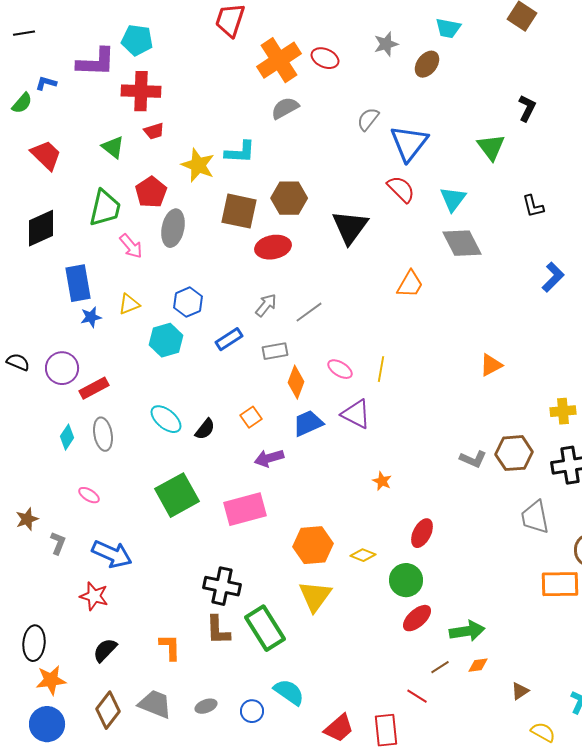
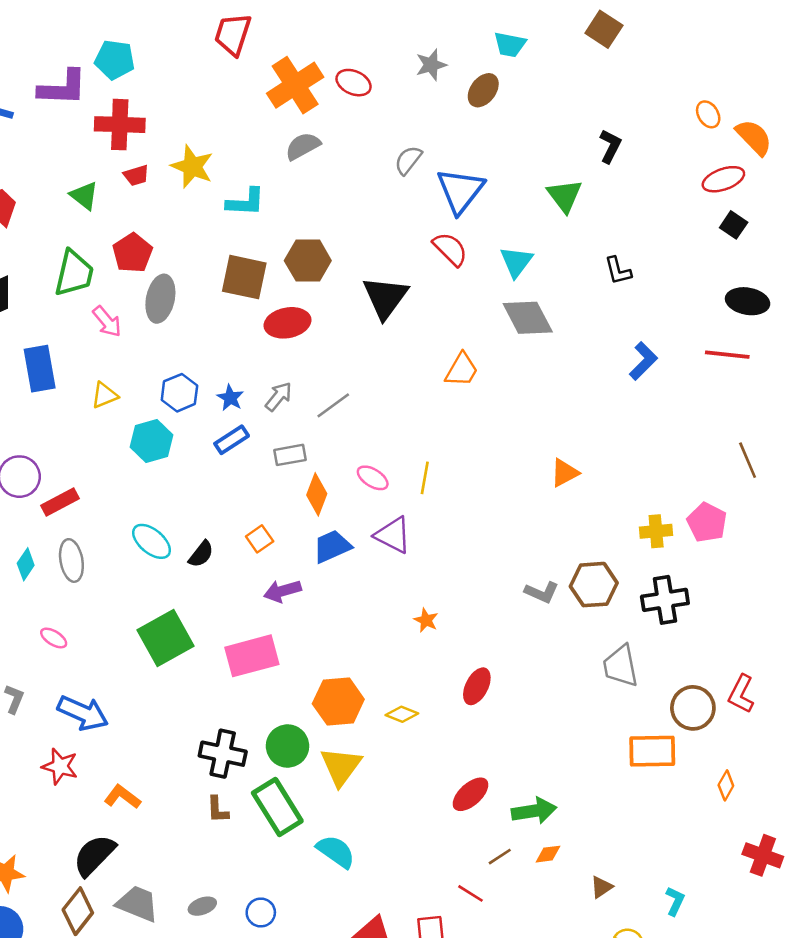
yellow star: (198, 165) -> (192, 166), moved
blue star: (91, 317) -> (230, 398), moved, turned -30
green circle: (406, 580) -> (287, 746), moved
brown L-shape: (218, 630) -> (218, 810), size x0.7
orange L-shape: (170, 647) -> (122, 797), moved, turned -52
black semicircle: (105, 650) -> (94, 855), moved, size x1.4
cyan semicircle: (289, 692) -> (336, 852), moved

